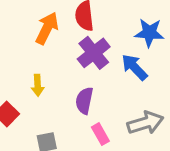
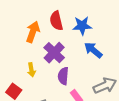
blue star: (149, 33) -> (82, 26), moved
purple cross: (94, 53) -> (54, 53), moved

